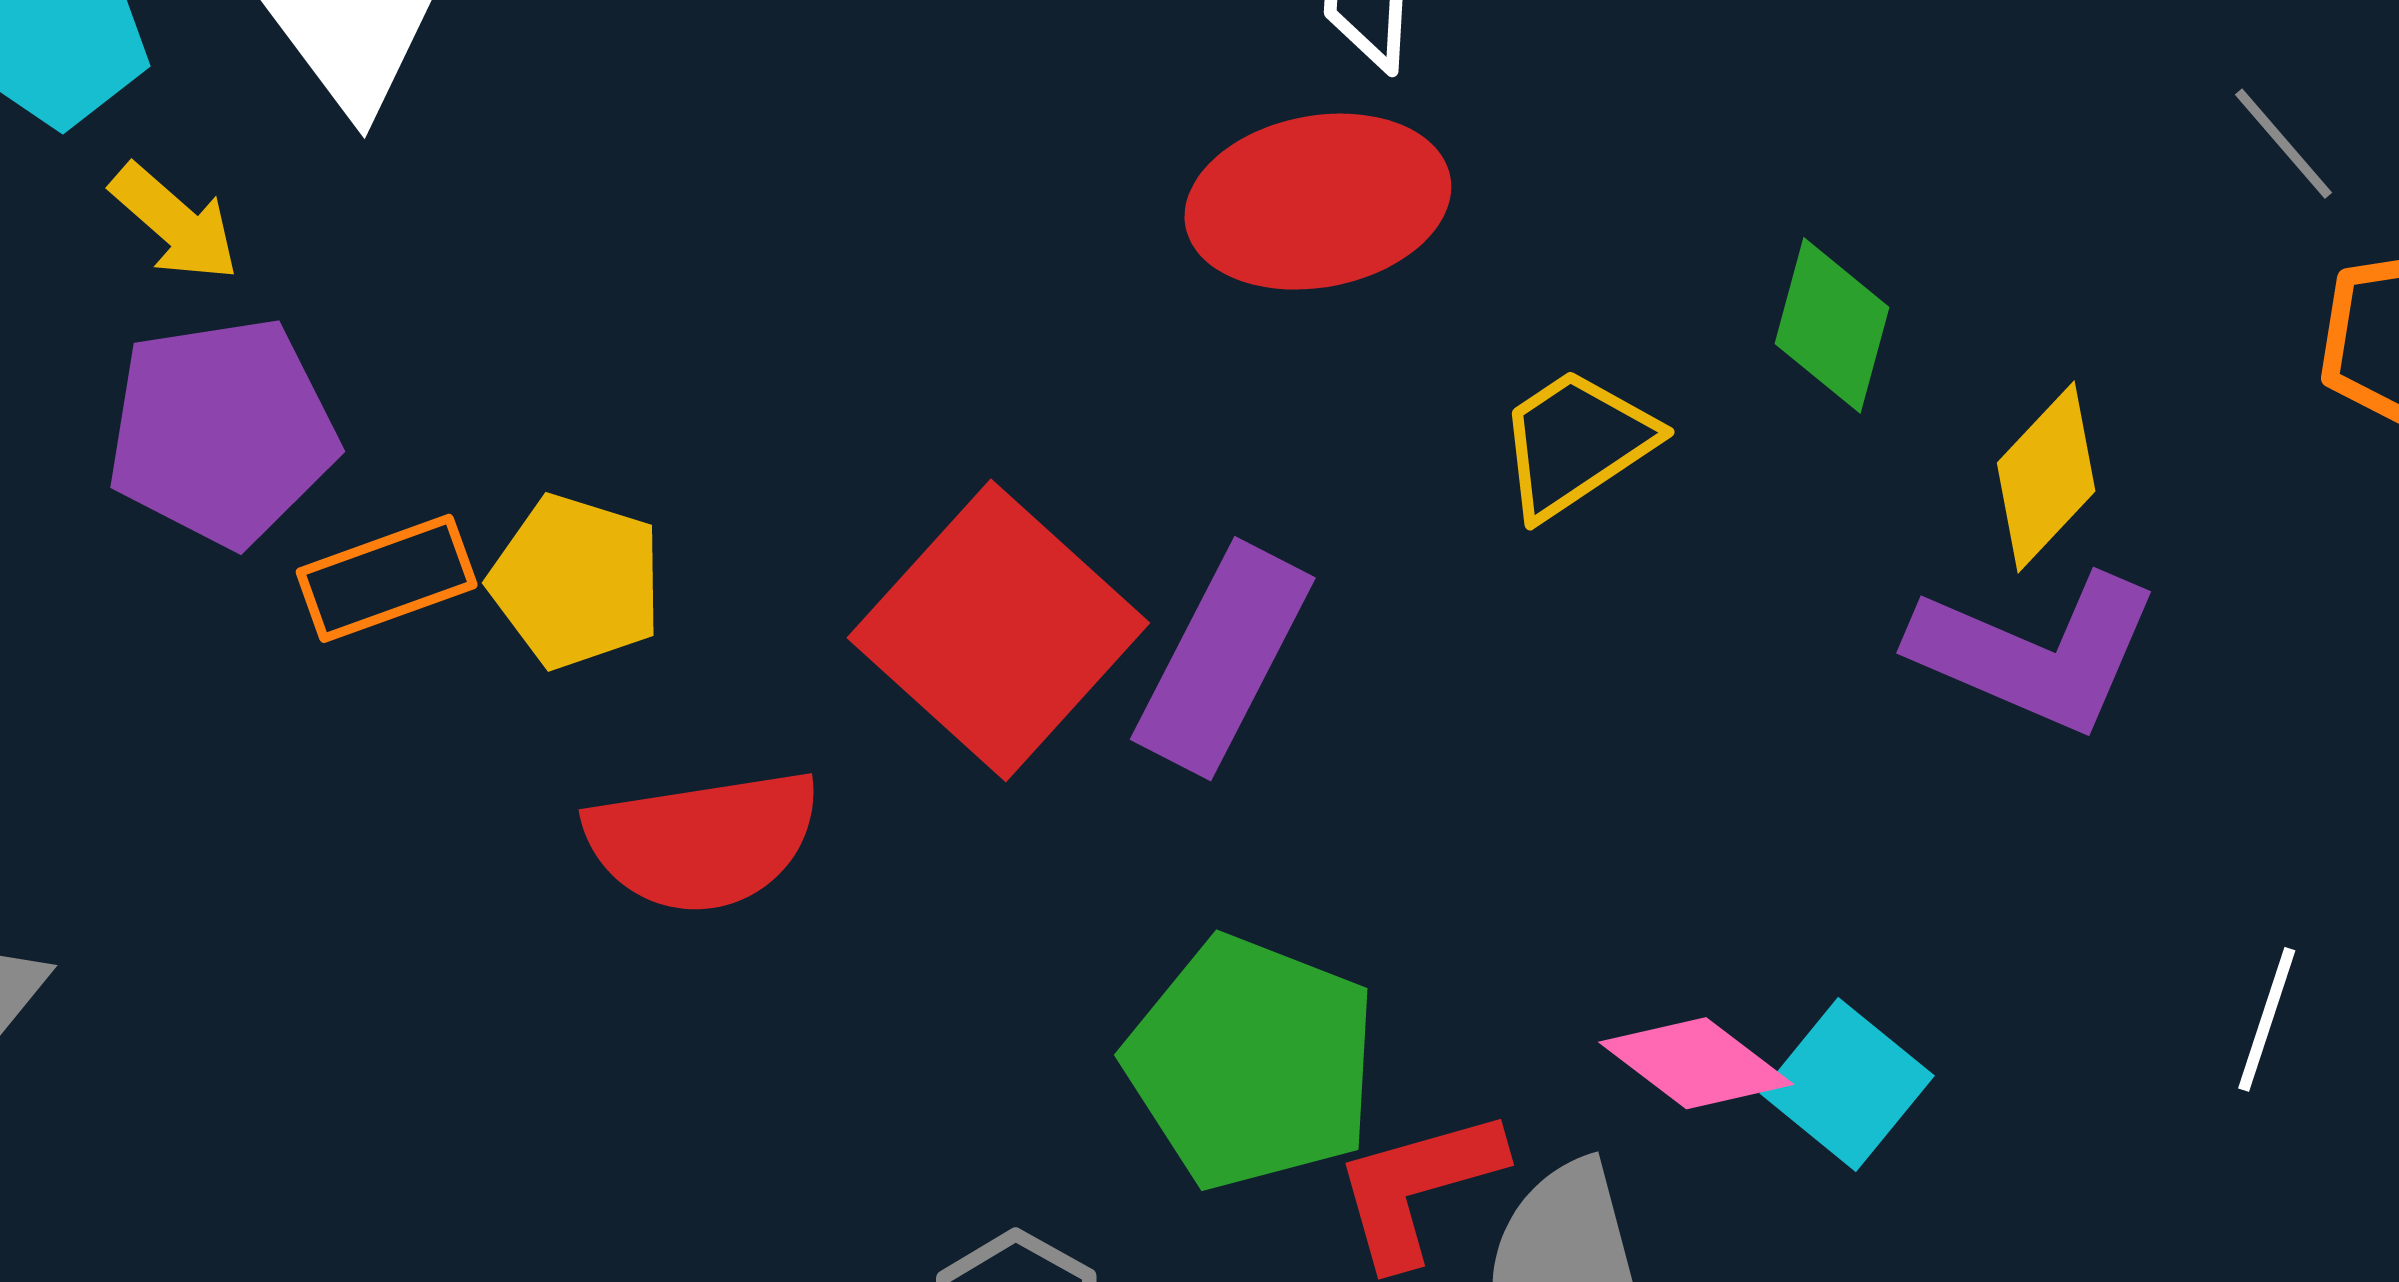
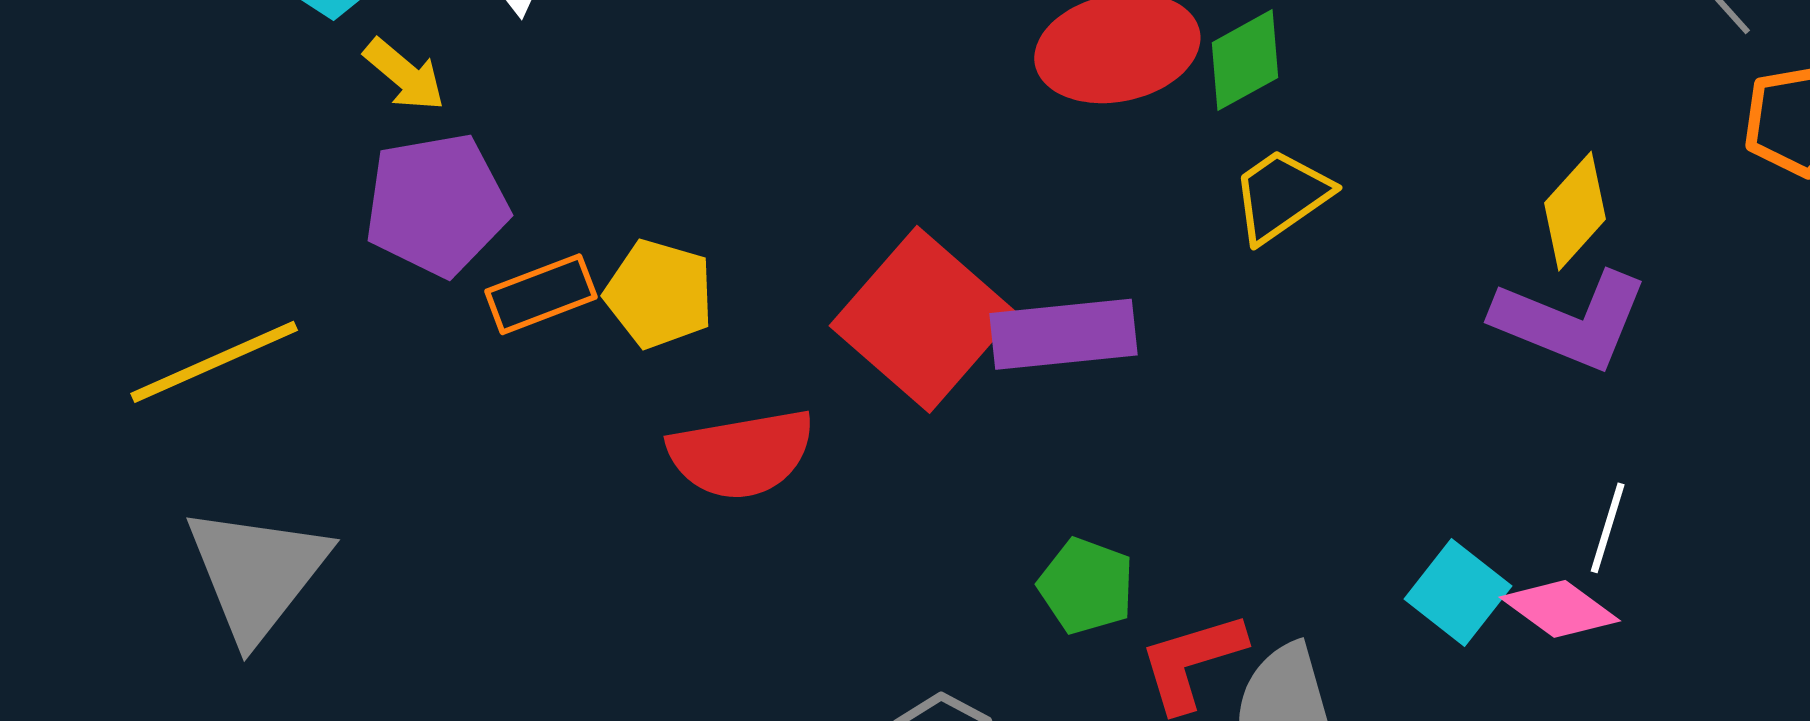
green diamond: (1832, 325) -> (1245, 60), moved, turned 47
purple rectangle: (1223, 659) -> (1064, 334), turned 58
white line: (2267, 1019) -> (1608, 528), moved
green pentagon: (1251, 1063) -> (1086, 586), size x0.6
pink diamond: (1696, 1063) -> (1560, 609), moved

